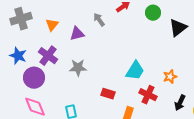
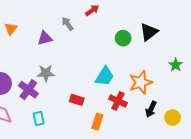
green circle: (153, 13) -> (123, 38), moved
orange triangle: (52, 25) -> (11, 29), moved
purple cross: (48, 56) -> (28, 90), moved
orange star: (170, 77) -> (141, 82), size x1.6

